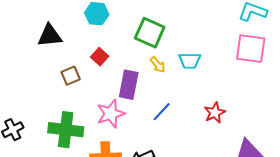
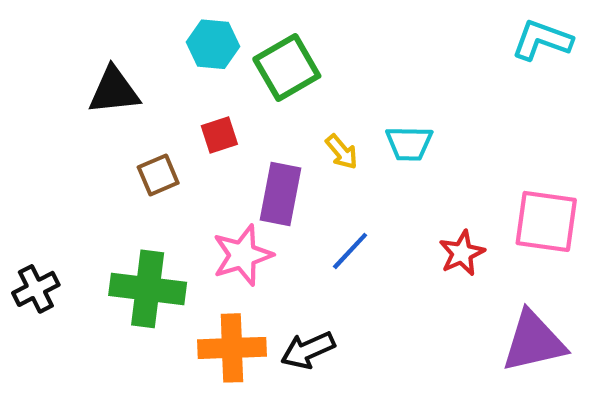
green square: (150, 33) -> (287, 67), moved, turned 36
pink square: (251, 49) -> (546, 221), moved
red square: (100, 57) -> (219, 135), turned 30

